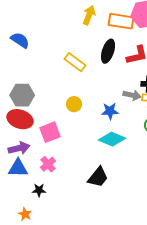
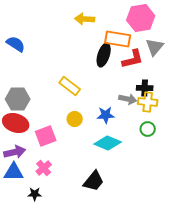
yellow arrow: (89, 15) -> (85, 19), turned -108
orange rectangle: (121, 21) -> (118, 39), moved
yellow rectangle: (75, 62) -> (70, 86), moved
yellow circle: (74, 104) -> (75, 119), moved

